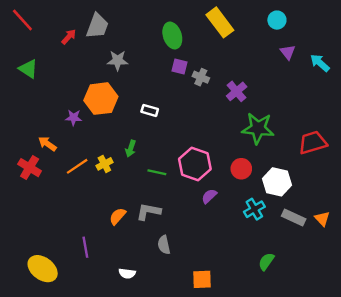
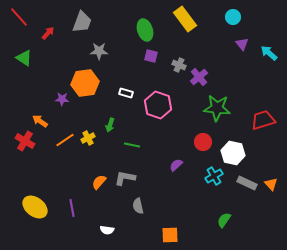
red arrow: (69, 37) -> (48, 33), moved
gray cross: (201, 77) -> (179, 65), moved
pink hexagon: (195, 164) -> (158, 105), moved
yellow ellipse: (43, 269) -> (35, 207), moved

